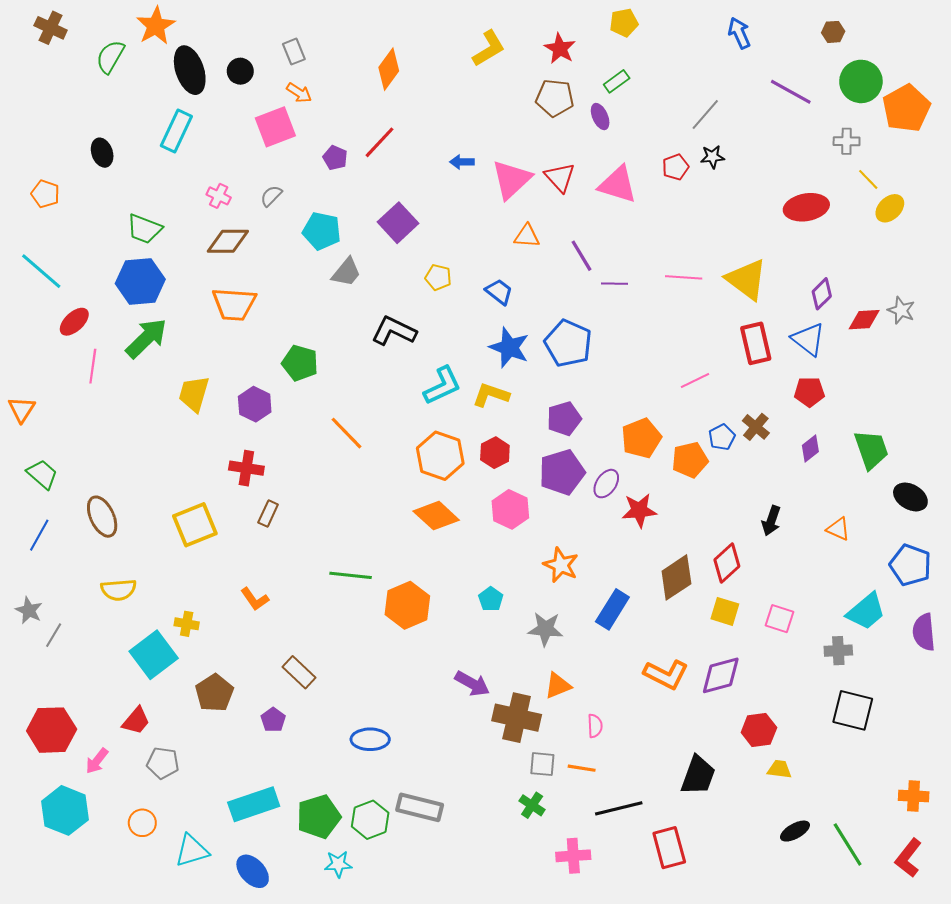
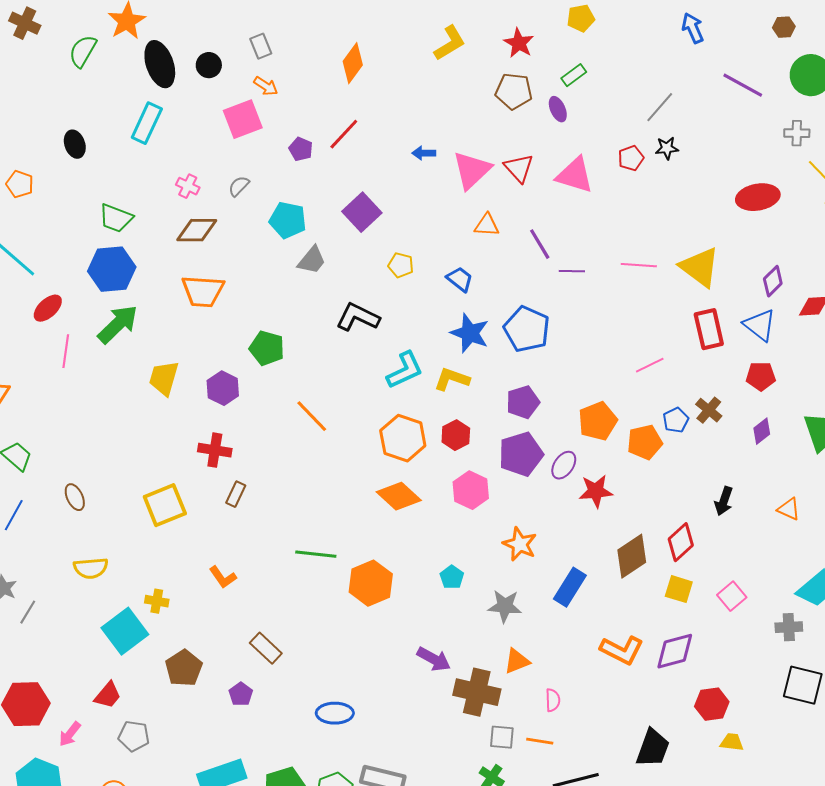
brown ellipse: (102, 517) -> (75, 497), size x0.7
pink square: (780, 619) -> (732, 596), turned 32

